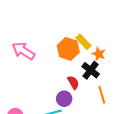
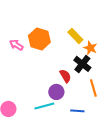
orange hexagon: (68, 49) -> (39, 39), moved
pink arrow: (23, 51) -> (16, 45), size x0.6

